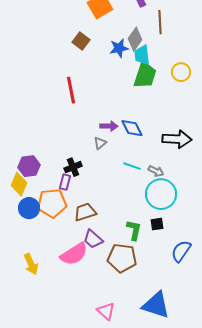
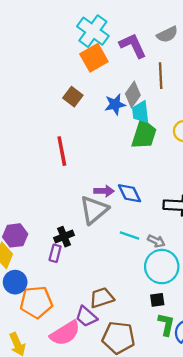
gray triangle: (100, 143) -> (94, 210), size x2.0
orange pentagon: (52, 203) -> (36, 302), moved
brown trapezoid: (85, 212) -> (102, 298), moved
green L-shape: (134, 230) -> (166, 324), moved

